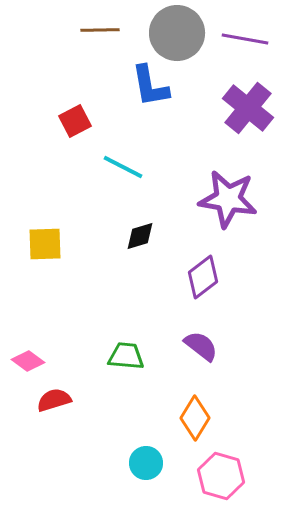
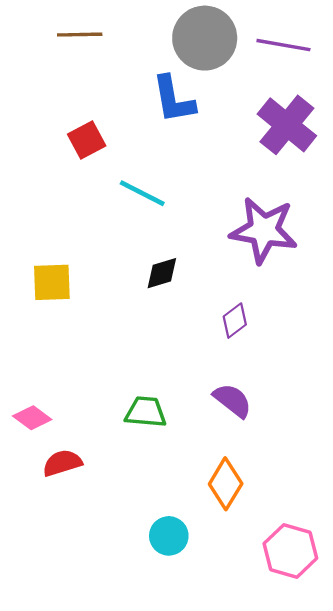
brown line: (100, 30) -> (80, 35), moved
purple diamond: (203, 277) -> (235, 321), size x0.7
pink hexagon: (221, 476) -> (290, 551), moved

